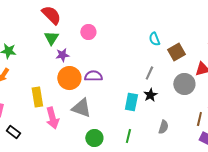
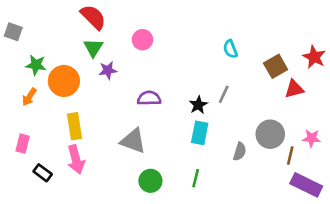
brown square: (176, 52) -> (276, 66), moved
orange circle: (69, 78) -> (64, 81), moved
gray circle: (184, 84) -> (270, 134), moved
black star: (150, 95) -> (198, 105), moved
pink arrow: (52, 118) -> (76, 159), moved
gray semicircle: (163, 127) -> (240, 152), moved

